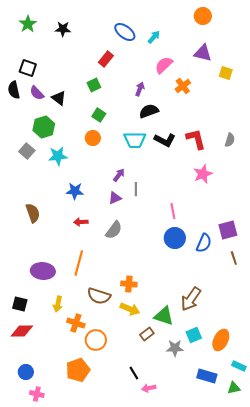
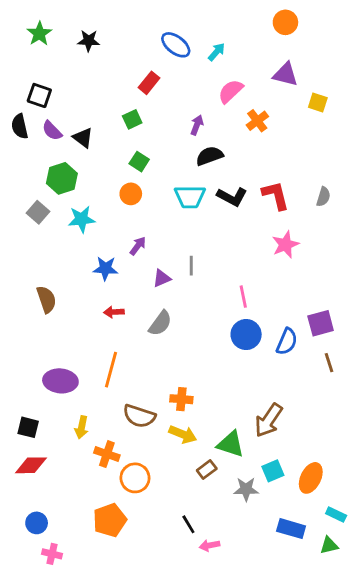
purple arrow: (119, 175) -> (138, 246), moved

